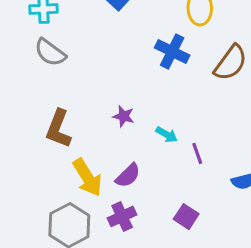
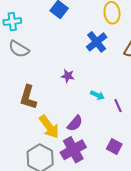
blue cross: (172, 51) -> (97, 42), turned 30
purple star: (124, 116) -> (68, 76), moved
purple cross: (122, 216) -> (73, 150), size x1.4

